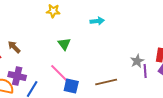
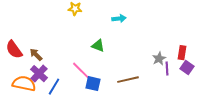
green triangle: (64, 44) -> (98, 46), moved, turned -32
brown arrow: (14, 47) -> (36, 55), moved
purple cross: (17, 76) -> (39, 74), turned 30

